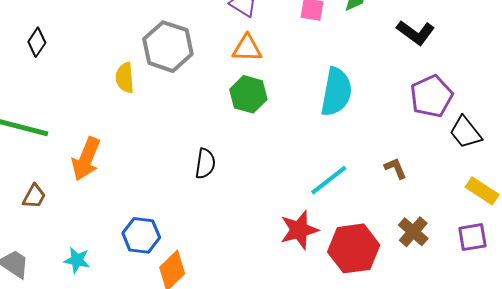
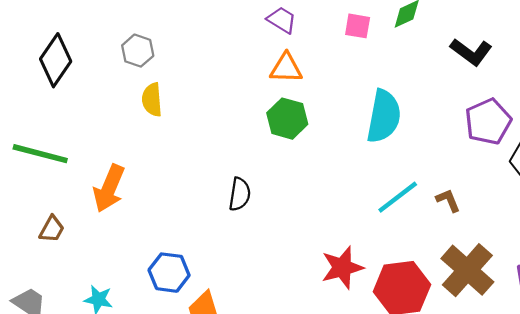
black diamond: (37, 42) -> (56, 60), size x1.6
gray hexagon: (168, 47) -> (138, 51), moved, size x0.6
cyan line: (329, 180) -> (398, 197), moved
brown cross: (413, 232) -> (467, 270), size x1.6

